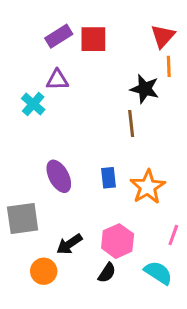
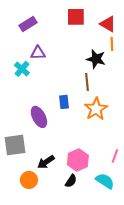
purple rectangle: (59, 36) -> (28, 24), moved
red triangle: (163, 36) -> (108, 24), turned -42
red square: (93, 39) -> (76, 17), moved
blue rectangle: (108, 178) -> (64, 102), moved
orange star: (148, 187) -> (96, 109), moved

